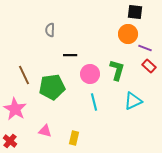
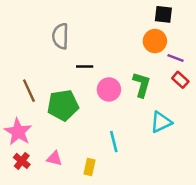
gray semicircle: (50, 30) -> (60, 36), size x1.5
cyan line: (94, 102) -> (114, 142), moved
red cross: (10, 141) -> (22, 161), moved

